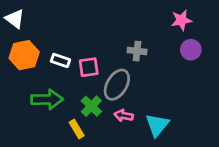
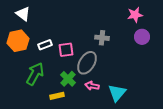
white triangle: (15, 19) -> (23, 14), moved
white rectangle: (60, 60) -> (45, 45), turned -40
green arrow: (47, 99) -> (35, 74), turned -60
yellow rectangle: (77, 129) -> (57, 96), turned -72

